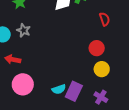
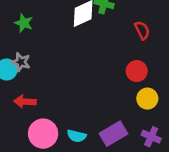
gray star: (24, 30) -> (21, 62), moved
cyan semicircle: (59, 89) -> (77, 136), moved, turned 40
purple rectangle: (74, 91) -> (113, 134), turned 42

